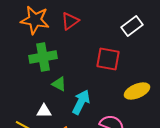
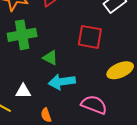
green triangle: (59, 84) -> (50, 58), moved
cyan arrow: (81, 102) -> (62, 82), turned -125

